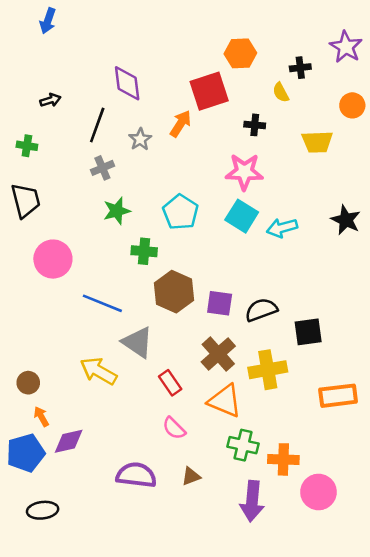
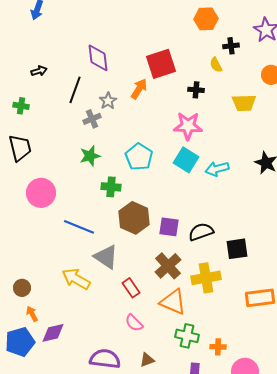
orange hexagon: (240, 53) -> (206, 19), moved
gray cross: (102, 168) -> (92, 119), moved
orange cross: (283, 459) -> (218, 347), size x0.7

